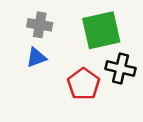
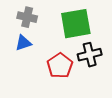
black cross: (120, 69) -> (90, 55), turned -30

